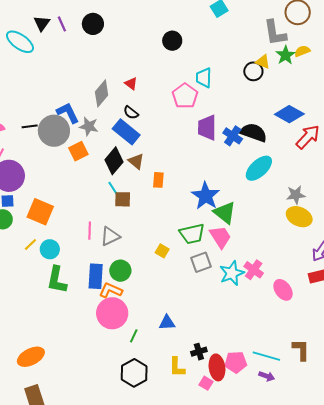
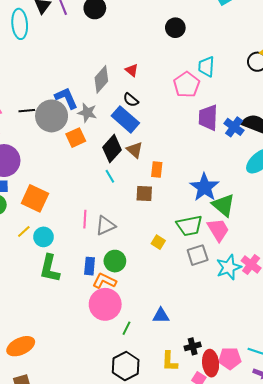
cyan ellipse: (20, 42) -> (20, 24), turned 48
brown square: (123, 199) -> (144, 194), moved
blue rectangle: (96, 276) -> (90, 266), size x0.7

